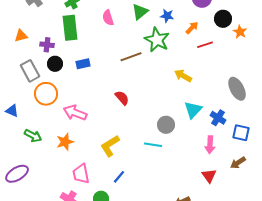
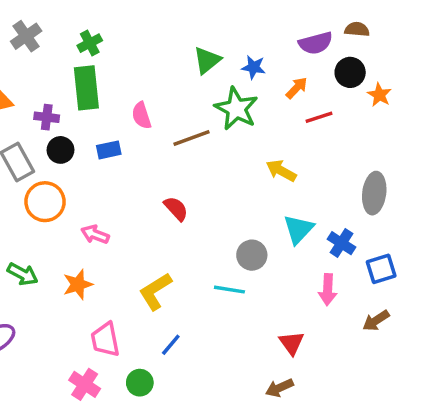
pink semicircle: (108, 18) -> (142, 115), moved
gray ellipse: (237, 89) -> (374, 193), turned 35
pink arrow: (75, 113) -> (95, 234), size x0.7
blue square: (241, 133) -> (381, 269), turned -30
red triangle: (209, 176) -> (291, 343), moved

